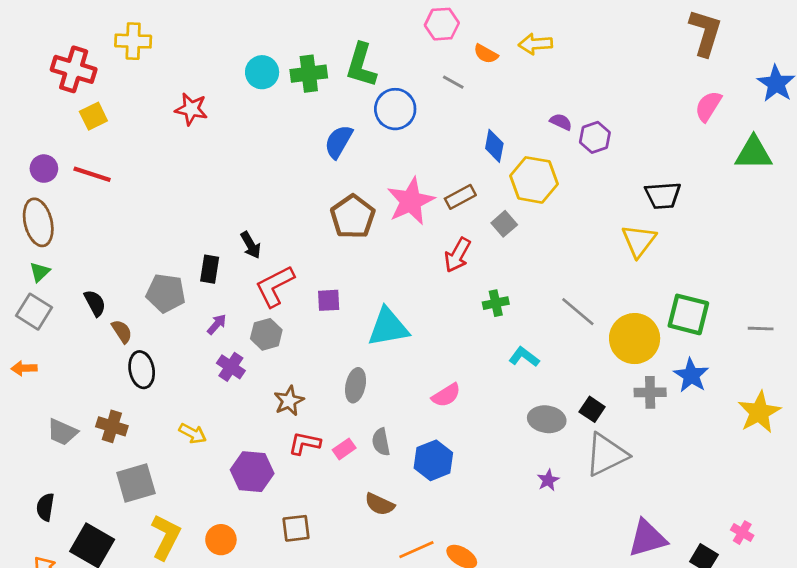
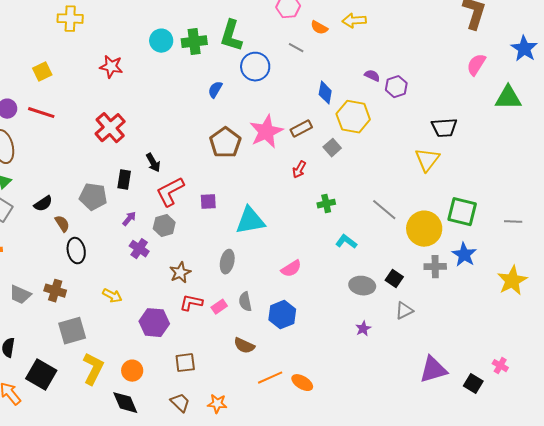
red cross: (74, 69) -> (110, 128), moved, turned 32
blue semicircle: (339, 142) -> (215, 90), size x0.7
red arrow: (457, 255) -> (299, 170), size x0.7
black semicircle: (95, 303) -> (43, 204), turned 84
gray triangle: (606, 455) -> (404, 311), size x0.6

